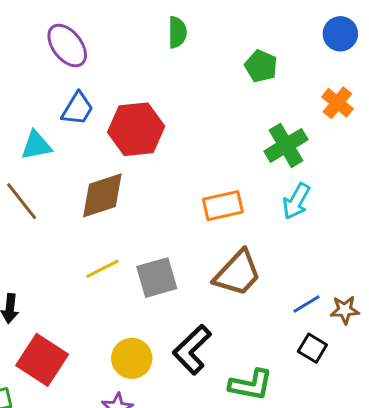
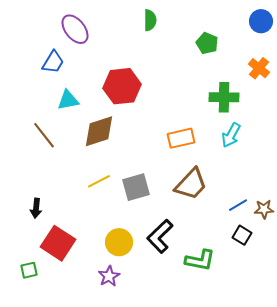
blue trapezoid: (77, 109) -> (53, 62), moved
cyan triangle: (36, 145) -> (68, 100), moved
green cross: (286, 145) -> (224, 97), turned 32

